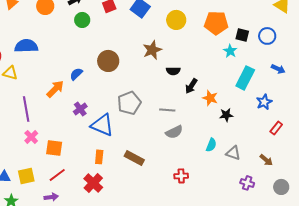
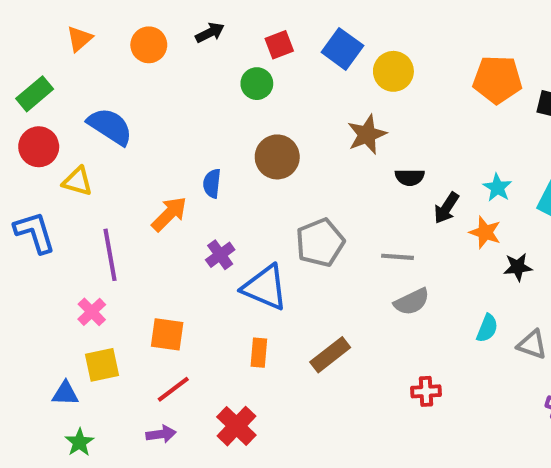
green circle: (82, 20) -> (257, 84), moved
yellow circle: (176, 20) -> (393, 71), moved
blue semicircle: (26, 46) -> (110, 126), turned 35
cyan star: (230, 51) -> (497, 188), moved
blue semicircle: (76, 74) -> (212, 183), turned -40
pink cross: (31, 137) -> (92, 312), moved
brown rectangle: (134, 158) -> (330, 355), turned -66
yellow square: (26, 176) -> (102, 365), moved
red cross: (93, 183) -> (236, 426), moved

